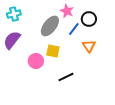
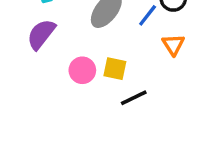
yellow square: (53, 51) -> (115, 69), moved

